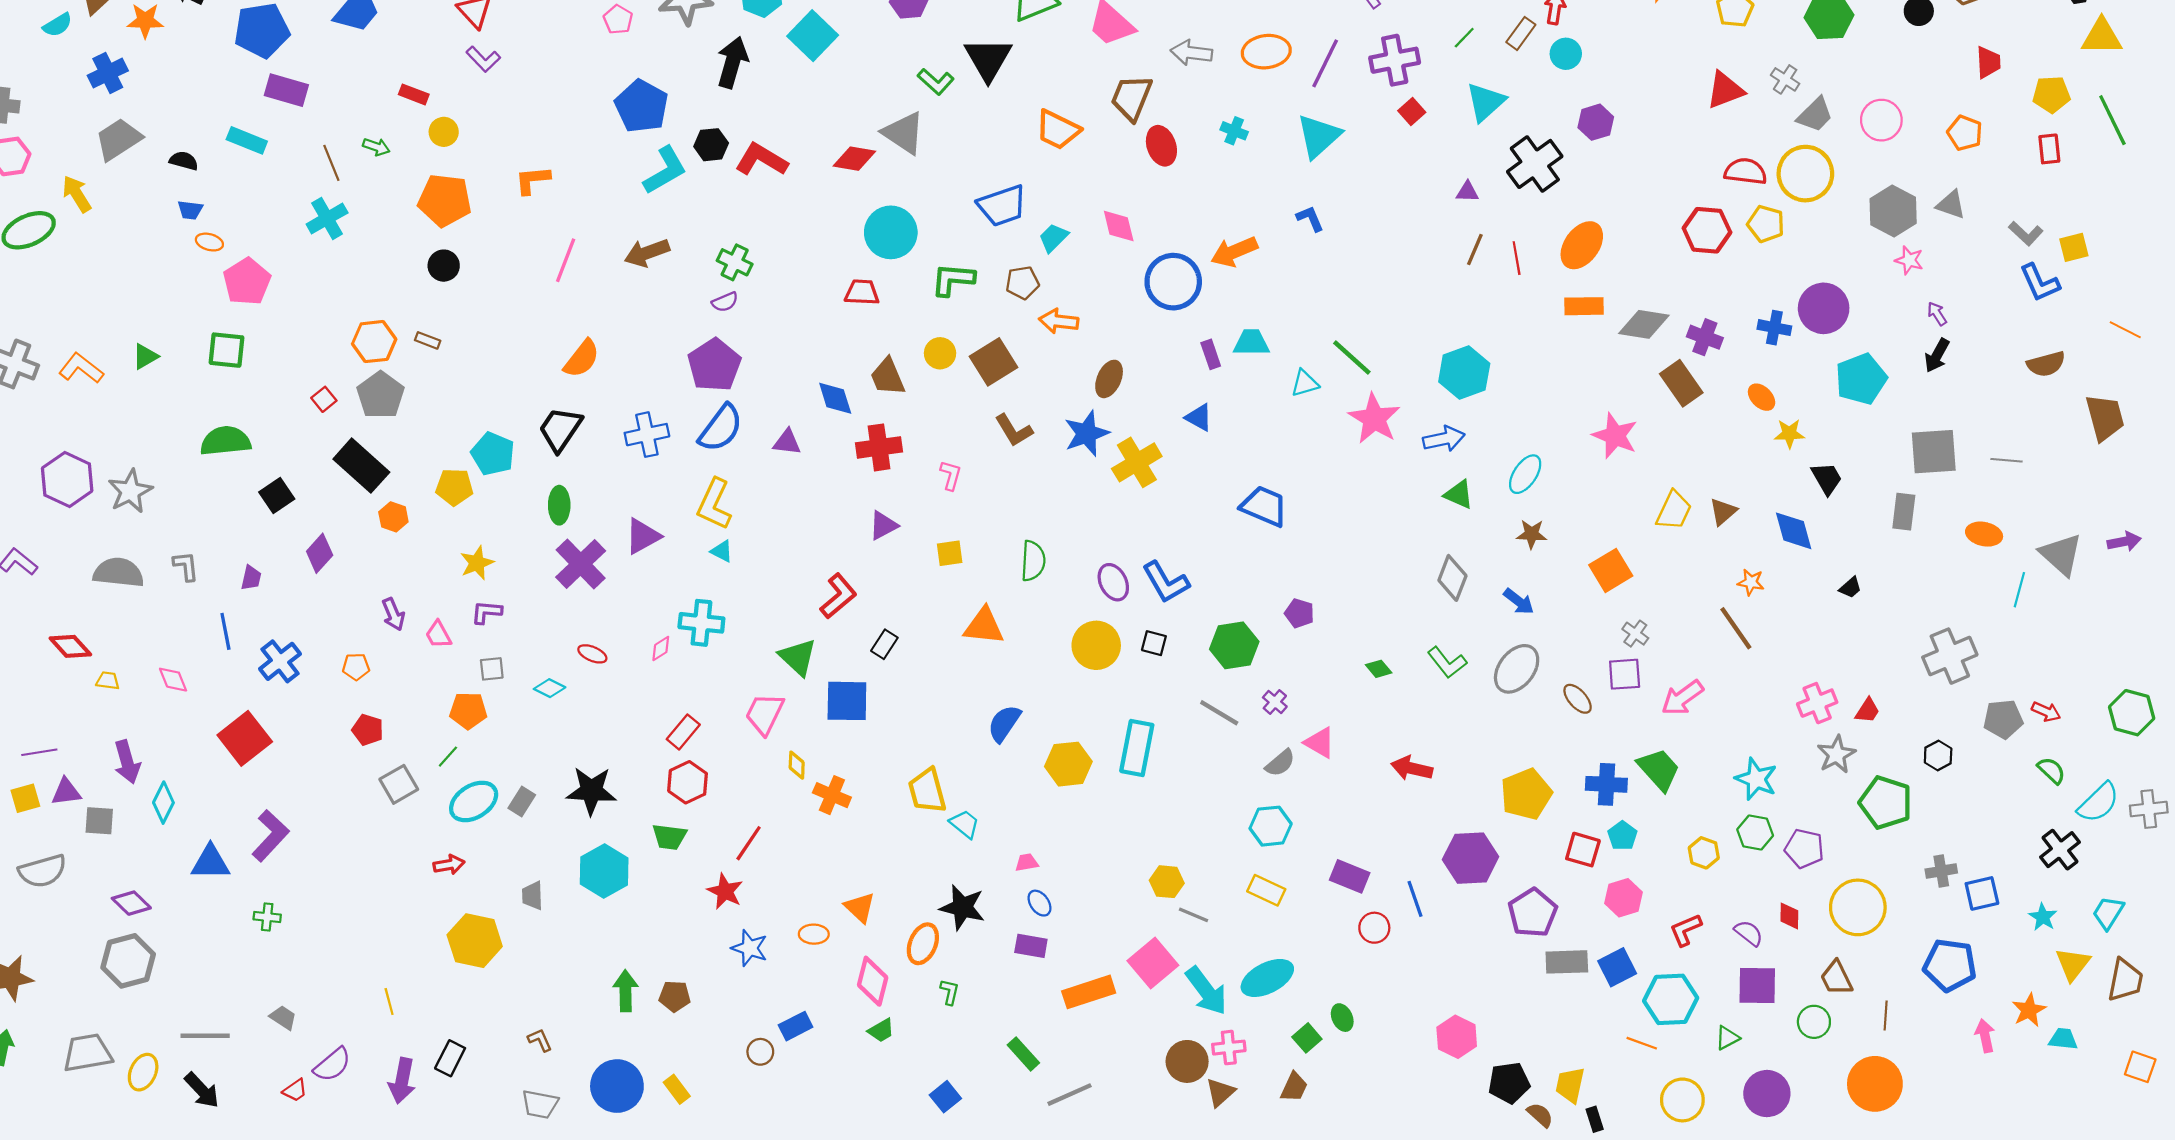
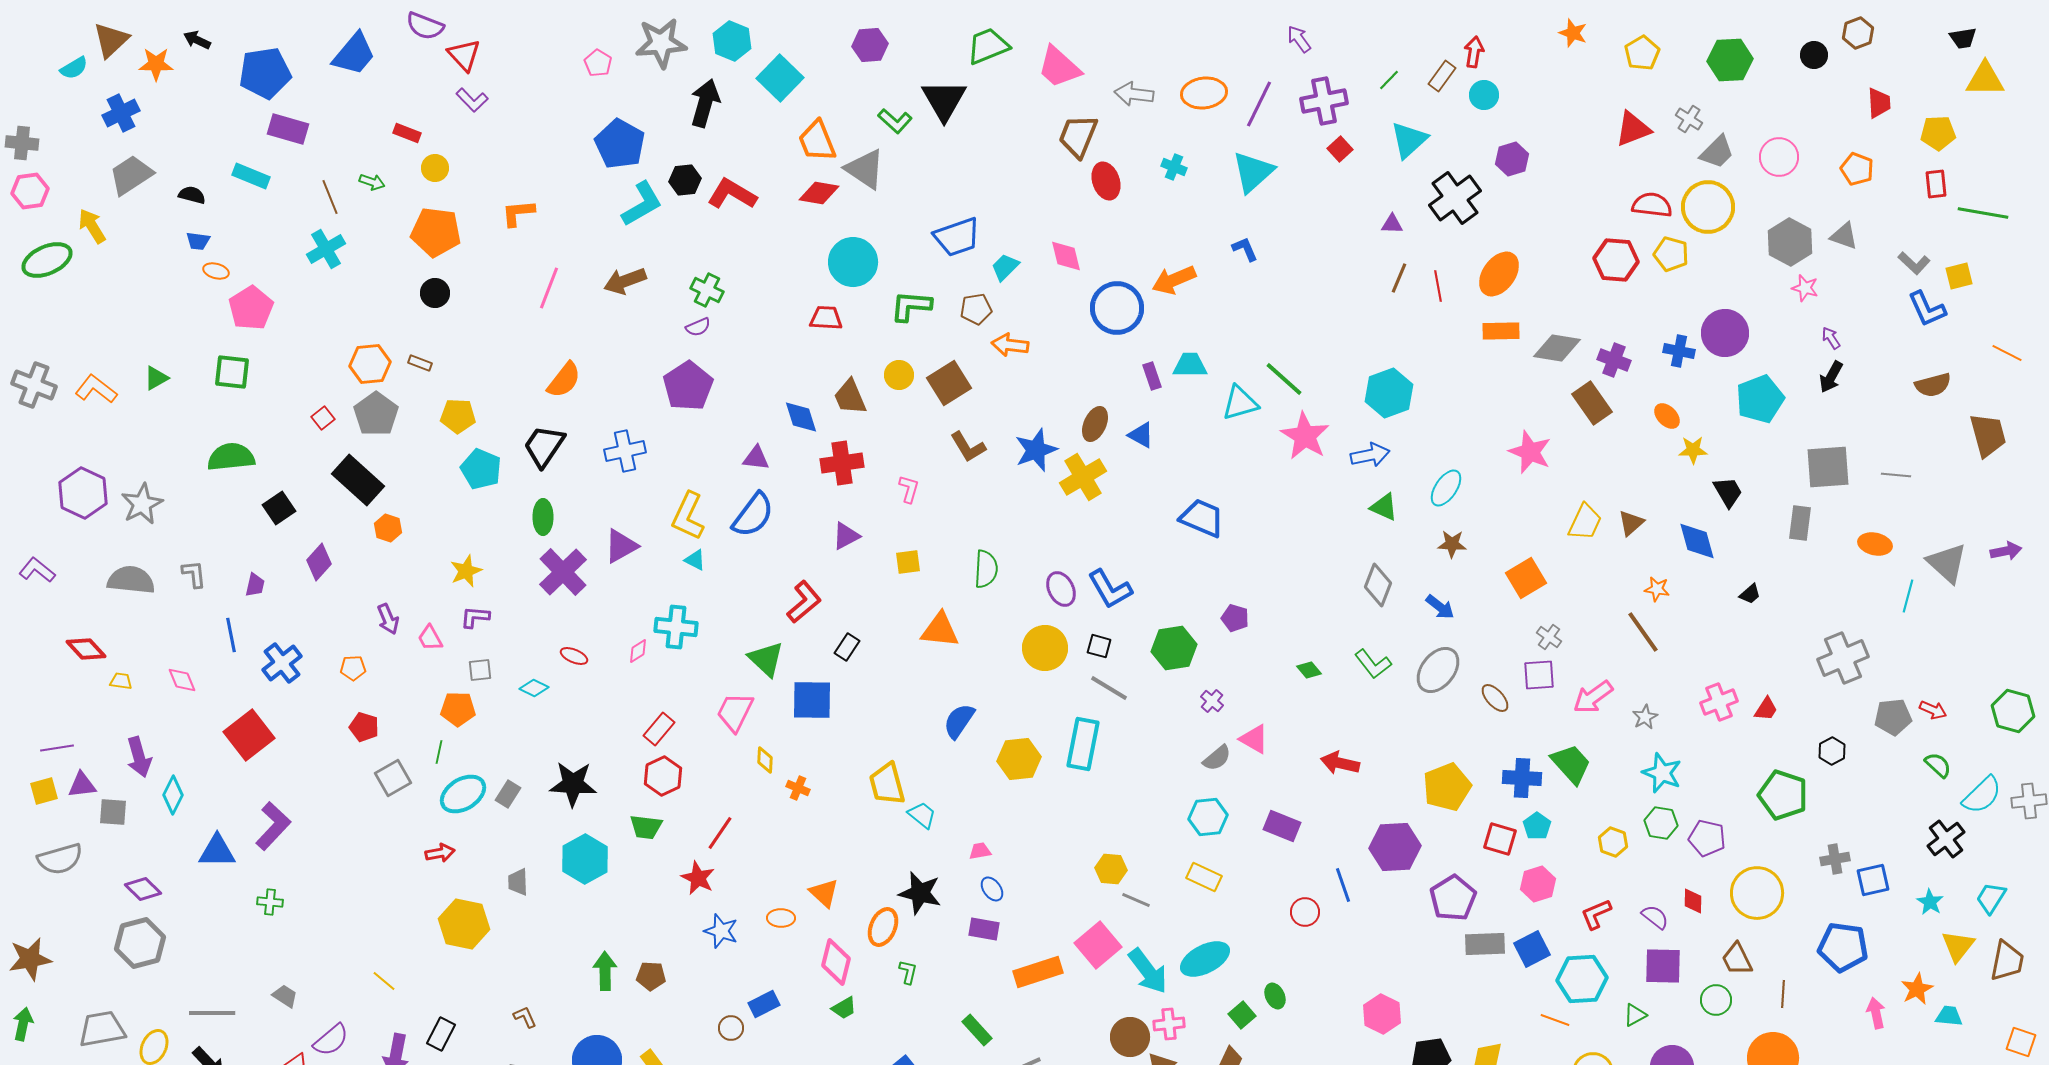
green line: (2112, 120) -> (1983, 213), moved, turned -54
orange trapezoid: (1058, 130) -> (817, 141), moved, turned 42
brown ellipse: (1109, 379) -> (1095, 424), moved
cyan triangle: (1305, 383) -> (1240, 403), size x1.4
blue semicircle: (721, 428) -> (753, 515), moved
yellow pentagon: (454, 487) -> (458, 416), moved
gray line: (1219, 713) -> (1109, 688), moved
gray star: (1836, 754) -> (1645, 717), moved, size x0.7
green line: (448, 757) -> (439, 752), turned -30
orange cross: (832, 795) -> (798, 788), size x0.7
purple rectangle: (1350, 876) -> (1282, 826), moved
yellow line: (389, 1002) -> (384, 981), turned -35

